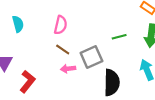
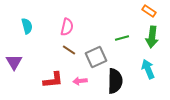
pink arrow: (68, 69) -> (80, 81), moved
red L-shape: (28, 81) -> (53, 80), moved, turned 45

